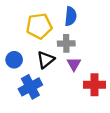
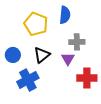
yellow pentagon: (39, 26) -> (36, 24), turned 30
gray cross: (66, 43) -> (77, 42), moved

